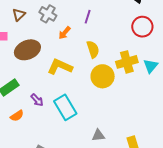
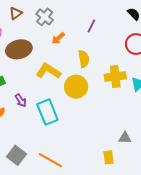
purple line: (88, 17) -> (91, 26), moved
yellow circle: (103, 76) -> (76, 87), moved
gray triangle: (98, 135) -> (125, 138), moved

